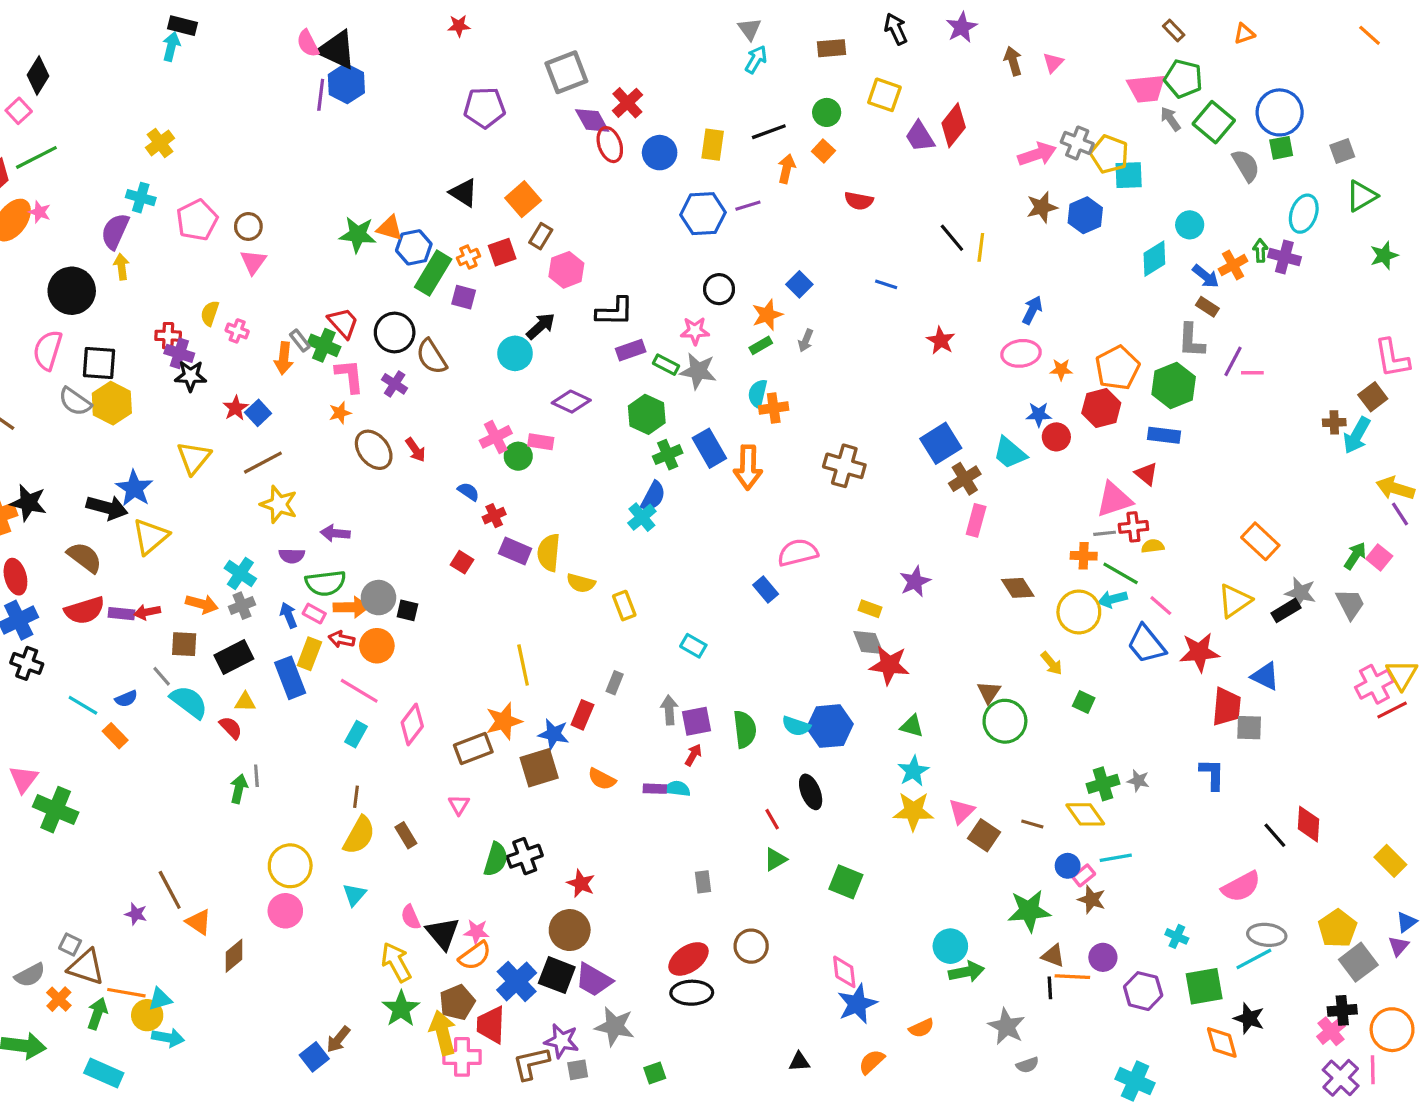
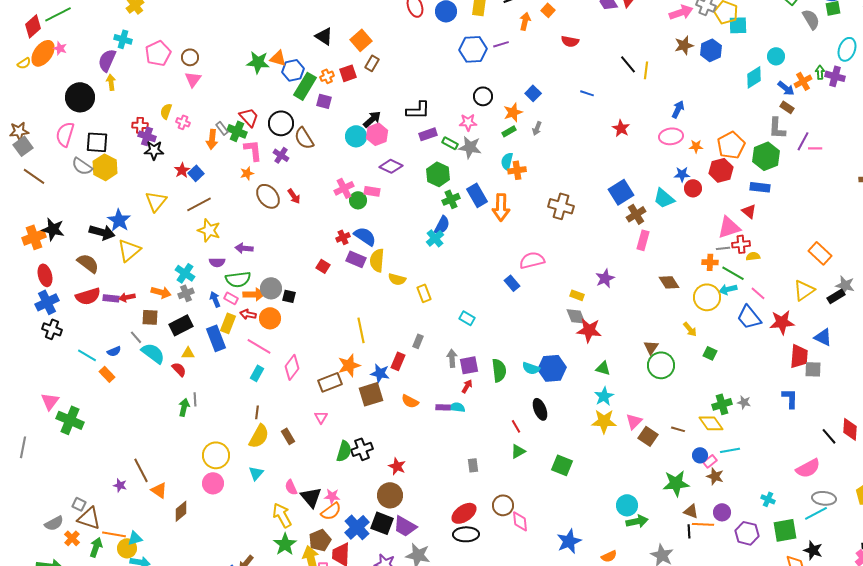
pink hexagon: (566, 270) -> (377, 134), moved
blue semicircle: (468, 492) -> (365, 236), moved, size x1.6
pink diamond: (844, 972) -> (520, 521), moved

